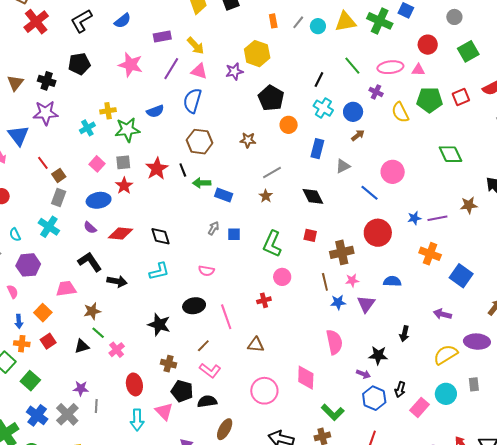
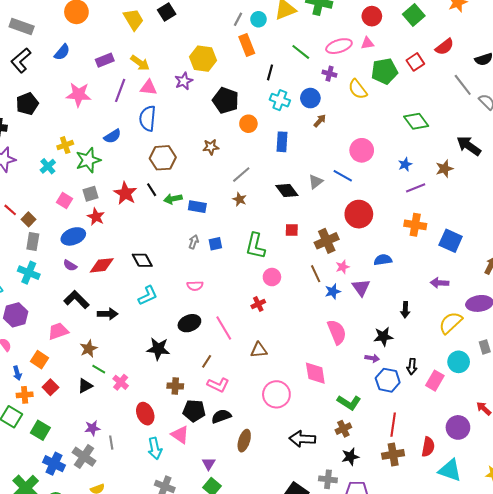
orange rectangle: (273, 21) -> (247, 45), moved, size x1.5
gray triangle: (343, 166) -> (316, 182), moved
blue star: (414, 218) -> (405, 164), moved

